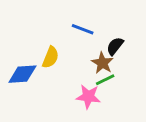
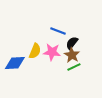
black semicircle: (115, 46) -> (72, 43), moved
pink star: (88, 97) -> (52, 52), moved

